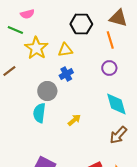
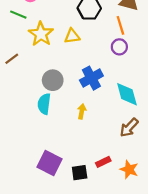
purple circle: (109, 68) -> (119, 47), moved
blue cross: (66, 74) -> (91, 78), moved, size x1.5
yellow arrow: (74, 120) -> (82, 111), turned -40

